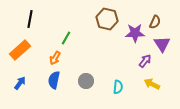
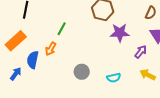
purple star: (135, 33) -> (120, 33), moved
blue semicircle: (54, 80) -> (33, 60), moved
cyan semicircle: (118, 87) -> (114, 78), turned 72

